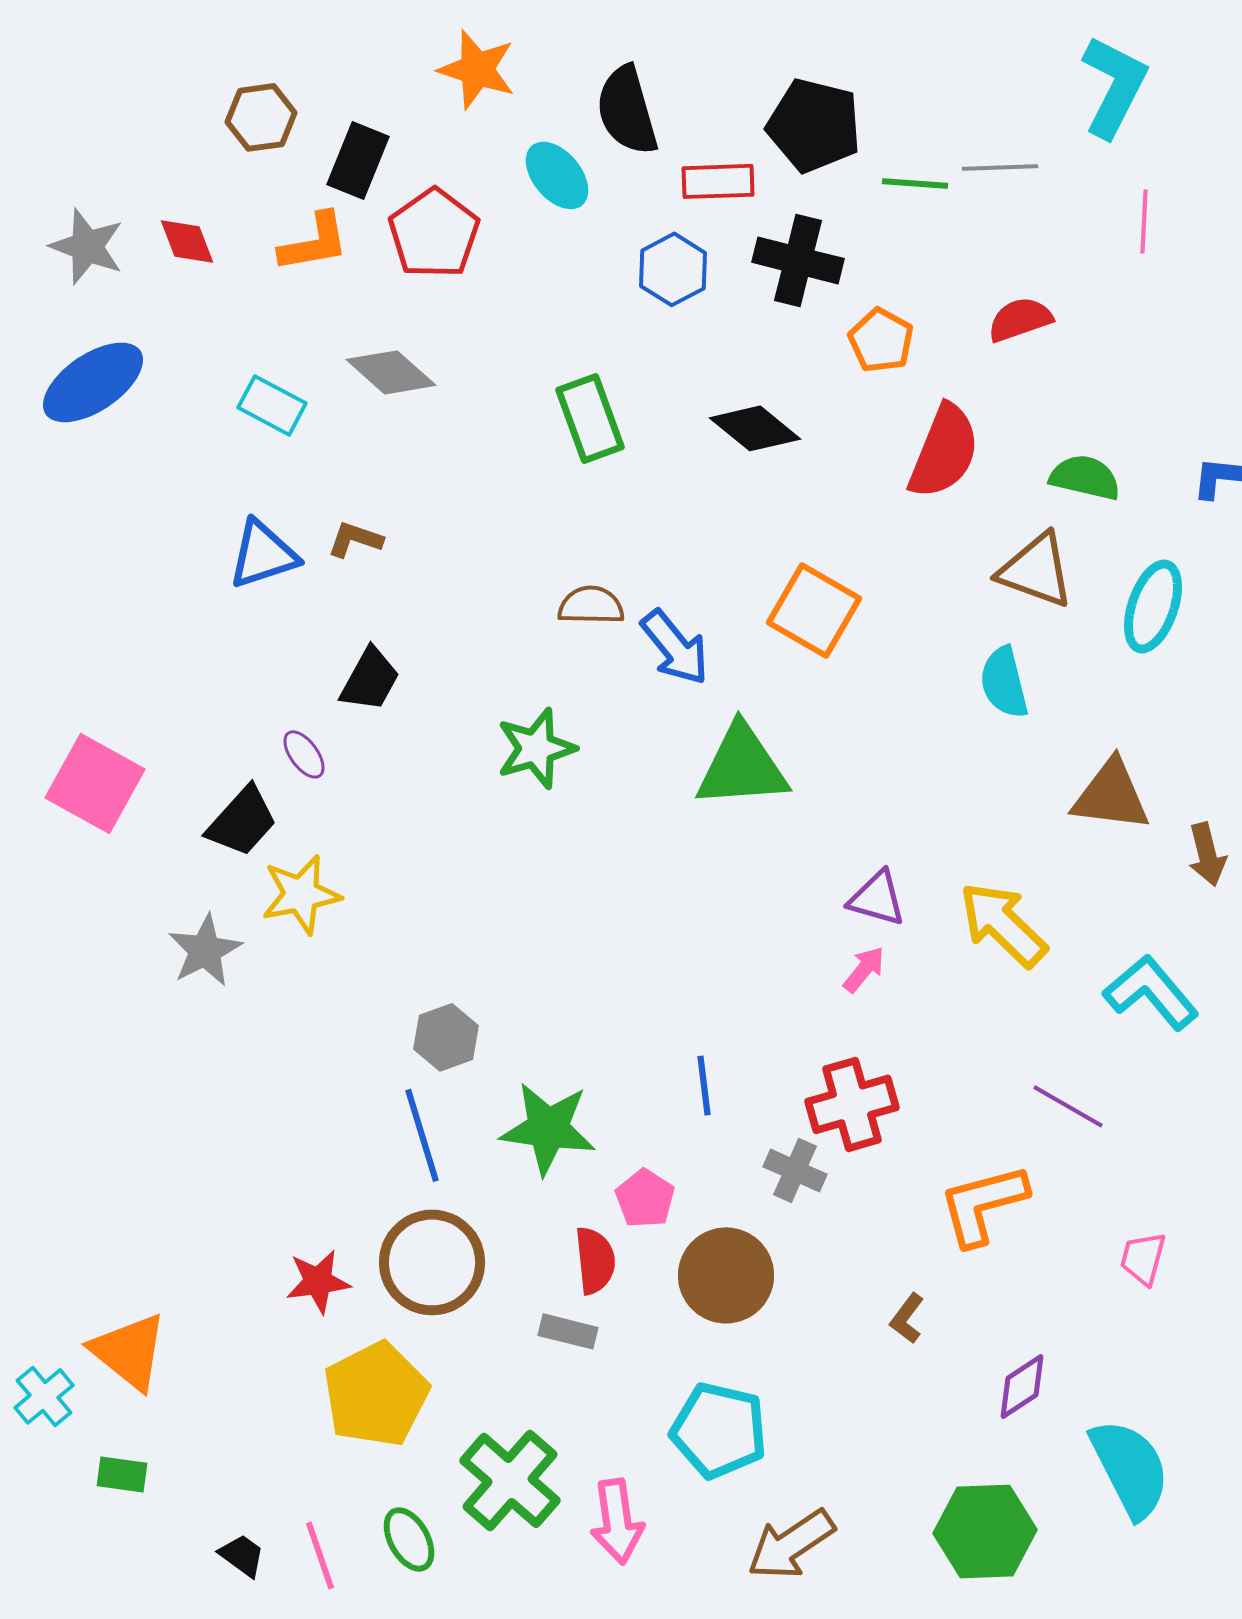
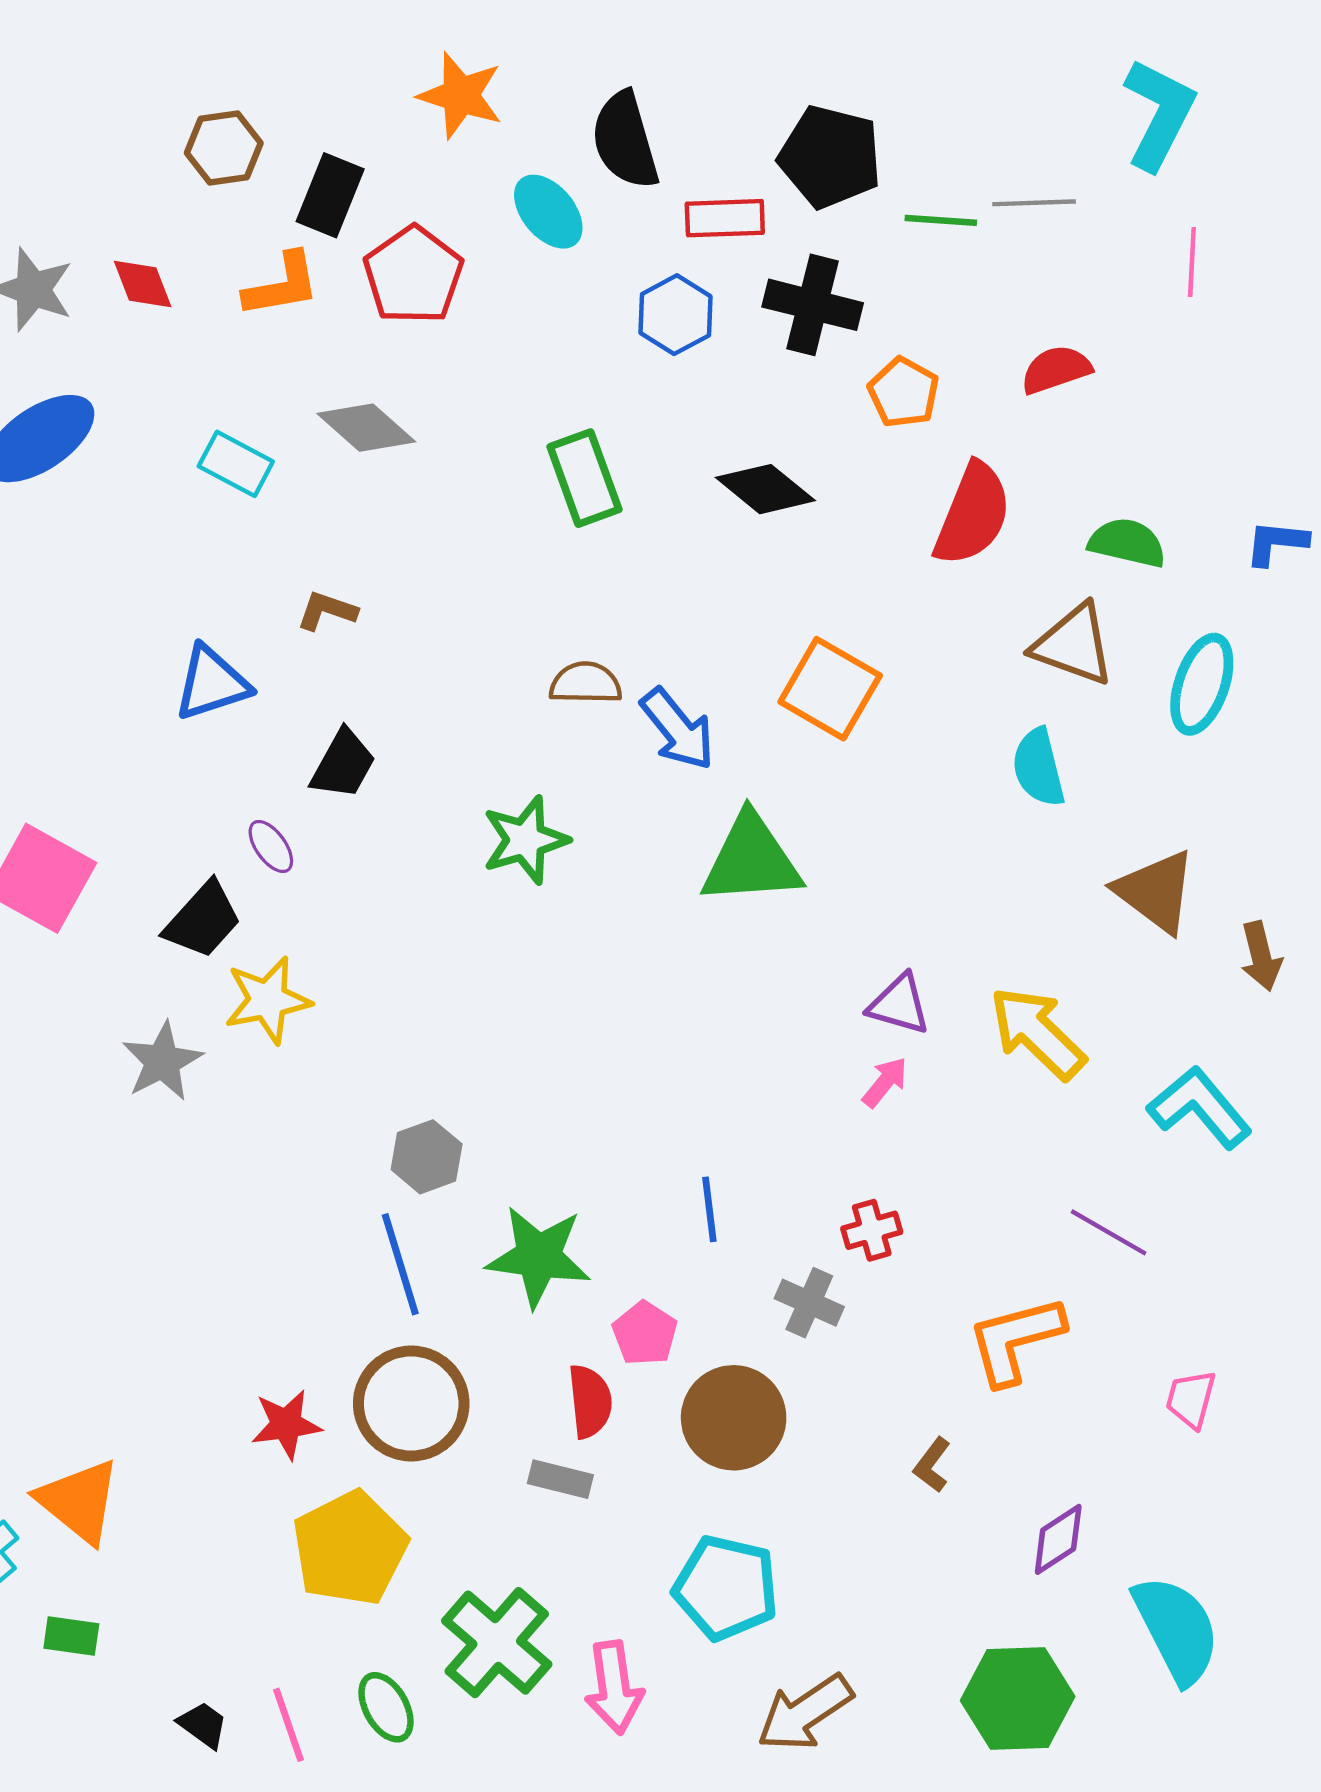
blue triangle: (263, 554) -> (212, 683), moved
brown triangle: (1111, 795) -> (1156, 891), turned 30
red cross: (852, 1104) -> (872, 1230), size x0.6

